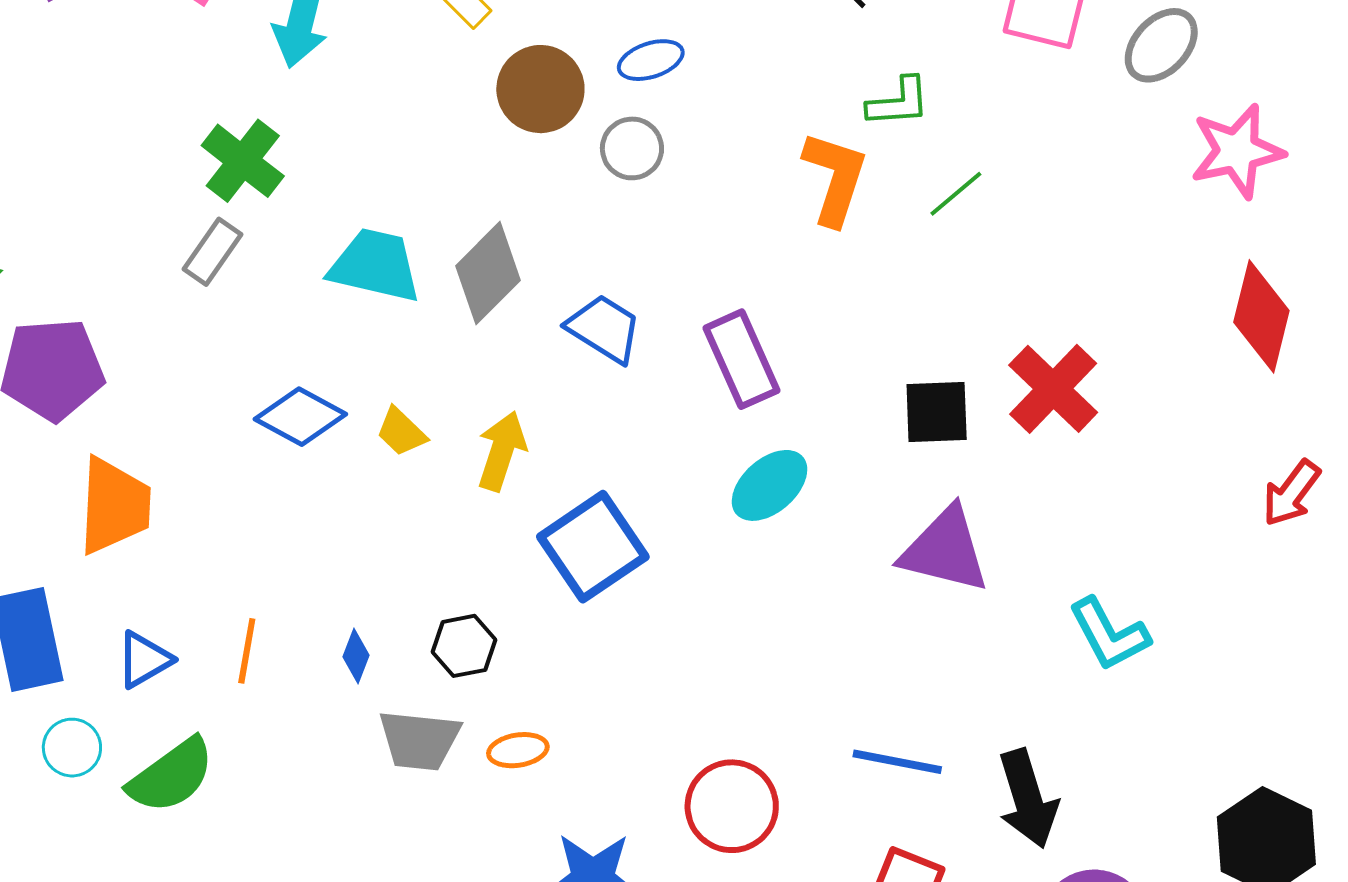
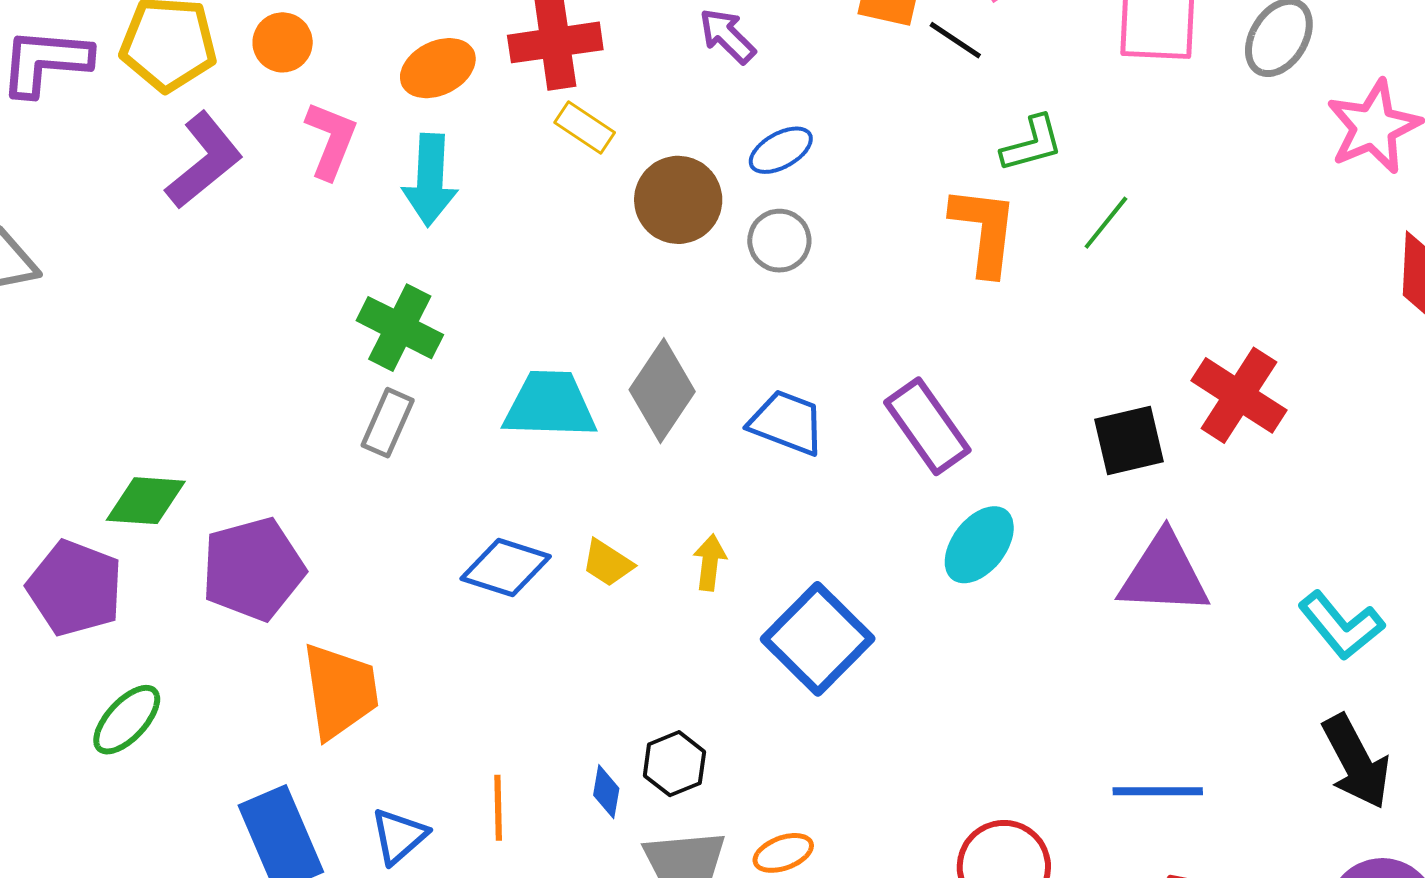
yellow arrow: (502, 451) -> (710, 563), size x0.7
black hexagon: (464, 646) -> (674, 764), moved
black arrow: (1028, 799) -> (1356, 762), moved

